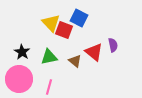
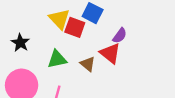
purple semicircle: (113, 45) -> (120, 36), moved, turned 48
black star: (22, 52) -> (20, 43), moved

